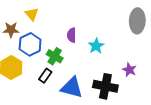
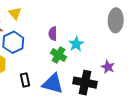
green cross: (55, 56) -> (59, 55), moved
black rectangle: (45, 76) -> (25, 80), moved, turned -48

